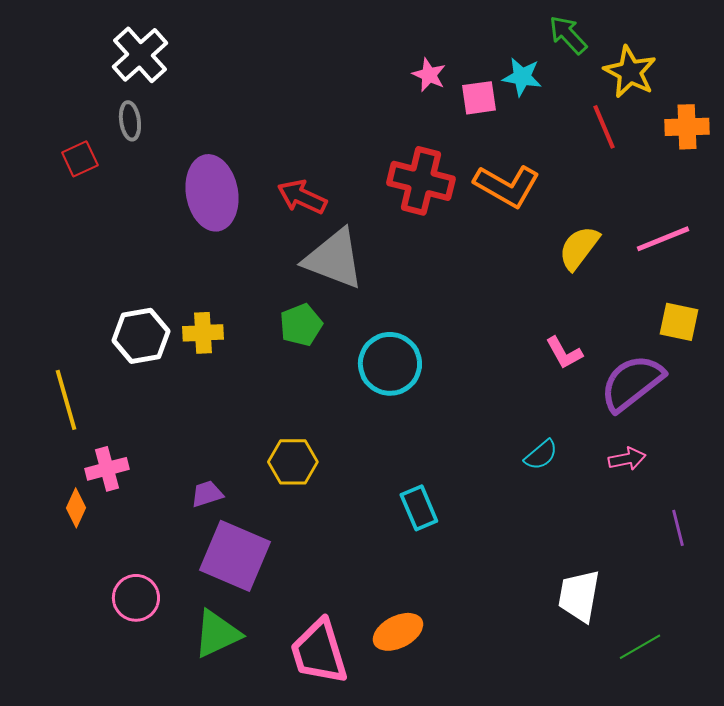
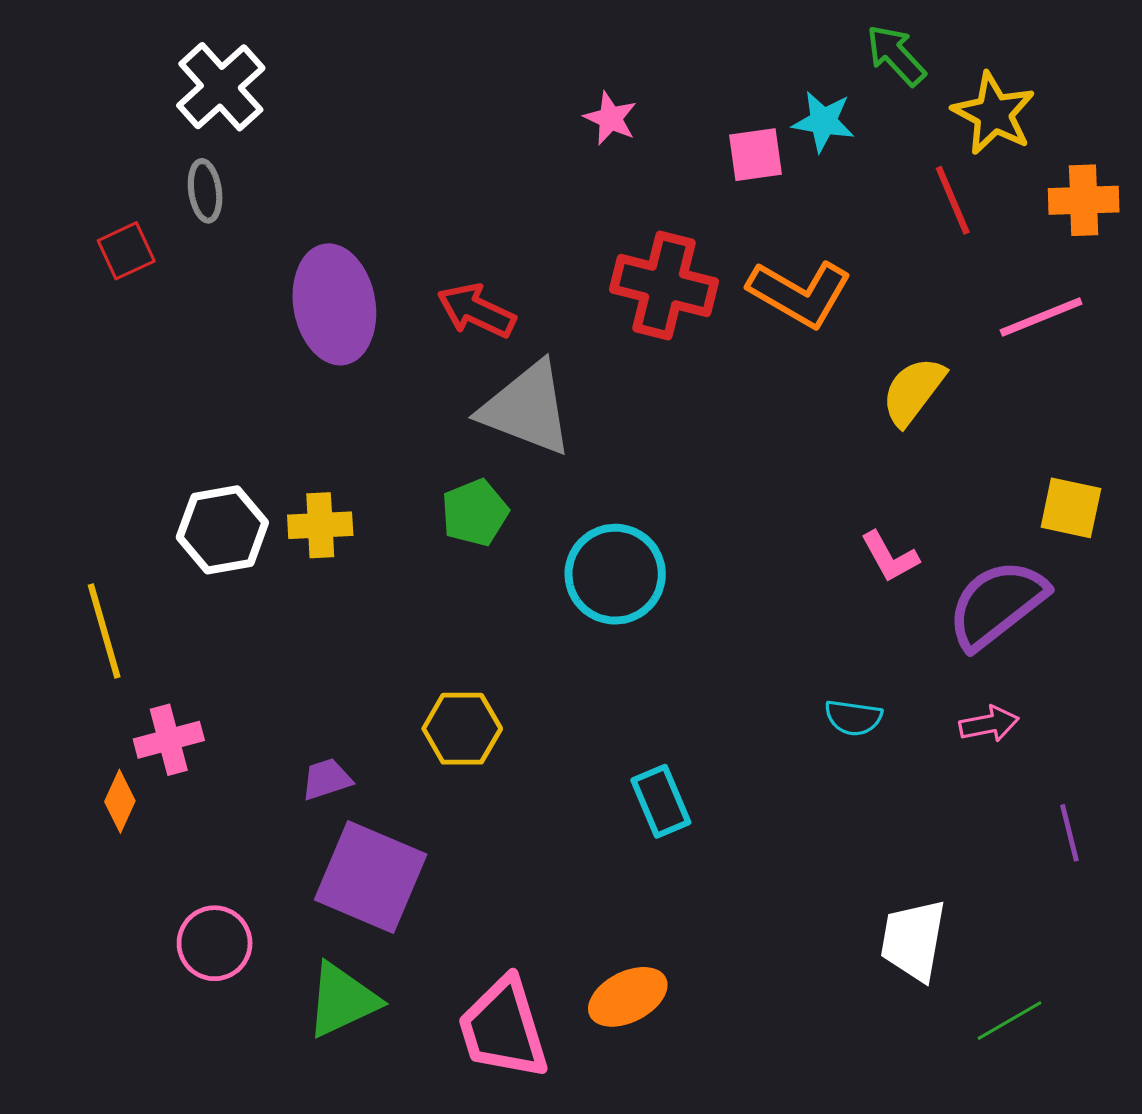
pink star: (429, 75) -> (610, 118), moved
pink line: (663, 239) -> (1041, 317), moved
cyan semicircle: (541, 455) -> (853, 718), turned 48

